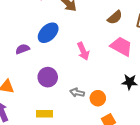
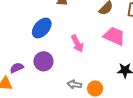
purple semicircle: (23, 49) -> (17, 68), moved
purple circle: (48, 77) -> (43, 61), moved

